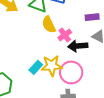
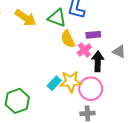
purple rectangle: (92, 17) -> (93, 35), moved
black arrow: (78, 46) -> (98, 61), turned 96

